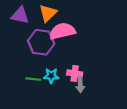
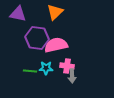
orange triangle: (48, 13) -> (55, 12), moved
pink semicircle: (62, 31) -> (56, 45), moved

